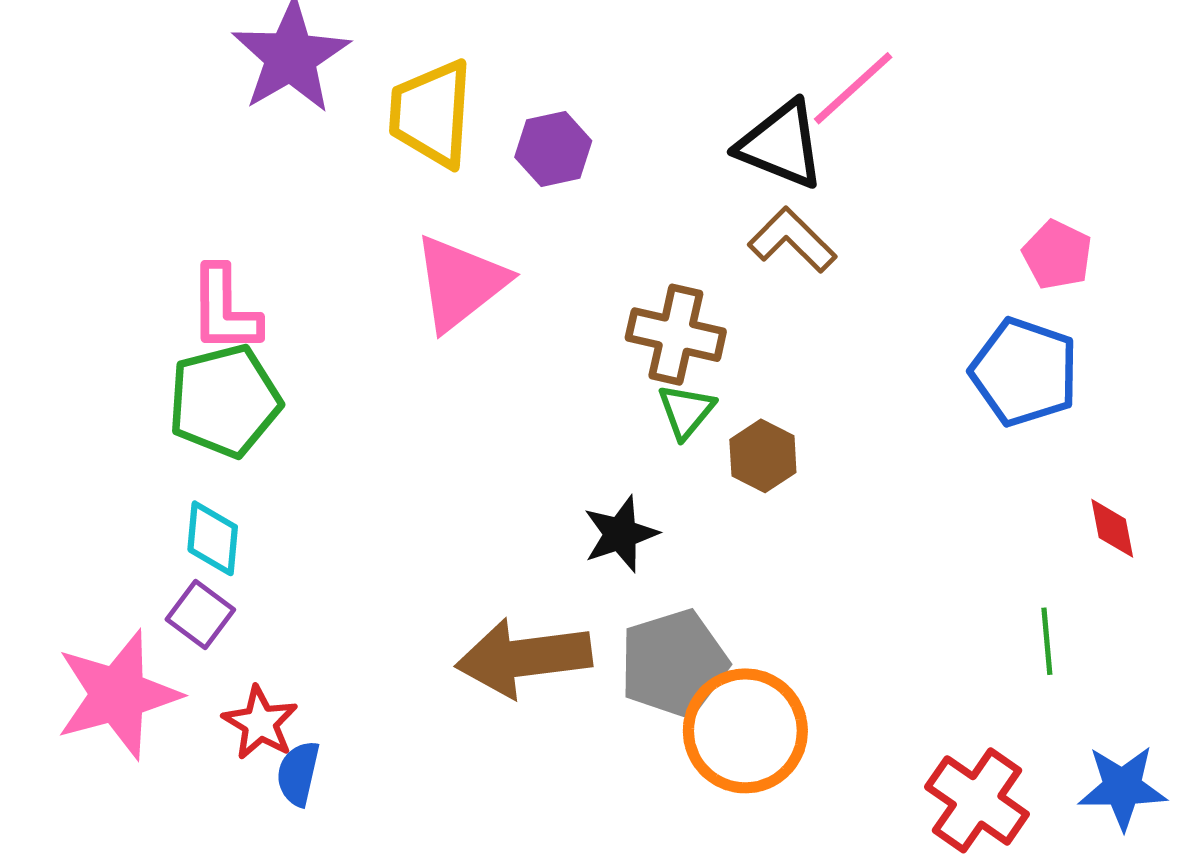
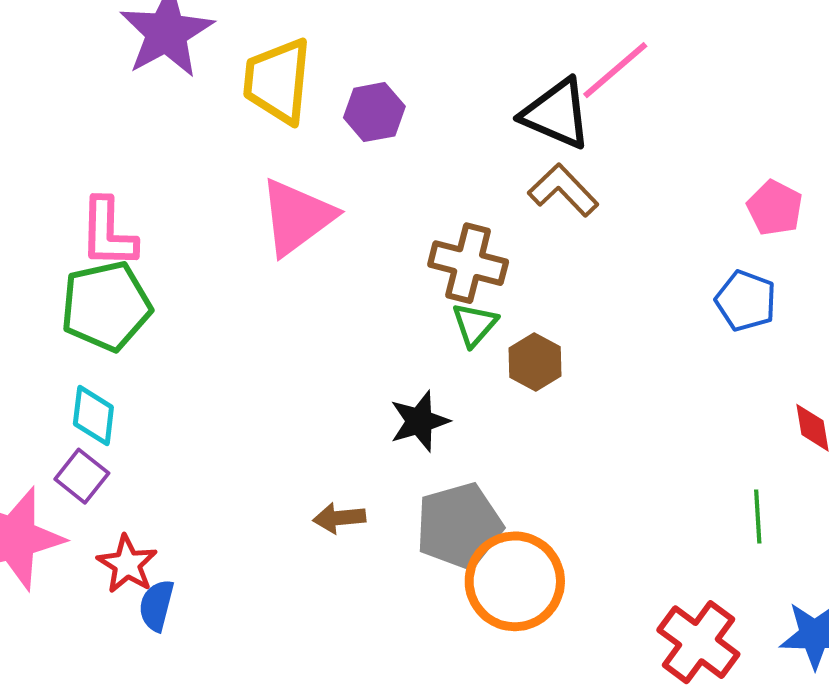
blue pentagon: (1024, 372) -> (746, 301), size x0.7
brown arrow: (524, 658) -> (339, 518), size x0.5

